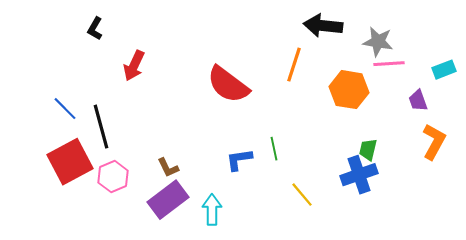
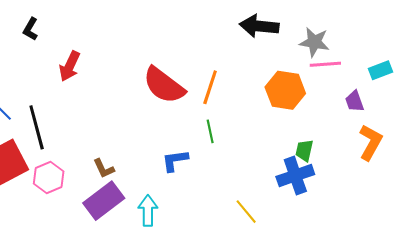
orange line: (294, 65) -> (210, 87), moved
green line: (274, 149) -> (210, 131), moved
yellow line: (302, 195) -> (246, 212), moved

